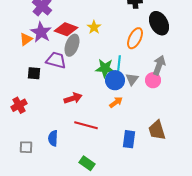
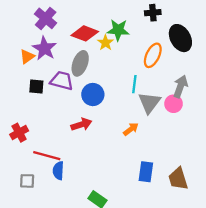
red diamond: (66, 29) -> (85, 33), moved
green star: (105, 68) -> (118, 30), moved
black square: (34, 73) -> (36, 86), moved
gray triangle: (132, 79) -> (149, 103), size x1.5
blue circle: (115, 80) -> (93, 95), moved
red line: (86, 125) -> (47, 156), moved
brown trapezoid: (157, 130) -> (178, 179), moved

